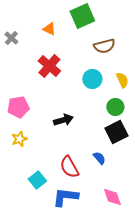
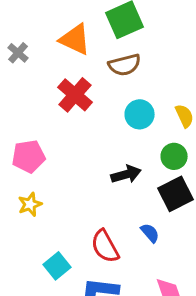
orange triangle: (49, 29) -> (75, 39), size x1.6
brown semicircle: (104, 46) -> (125, 65), moved
black arrow: (63, 120) -> (126, 174), moved

